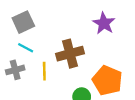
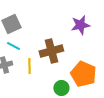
purple star: (104, 23) -> (80, 25), turned 30

